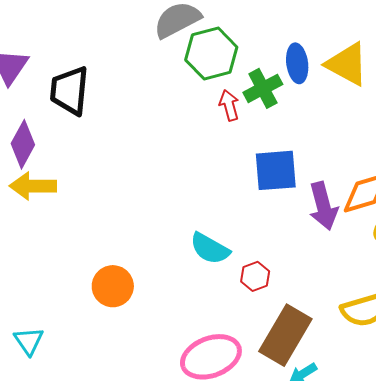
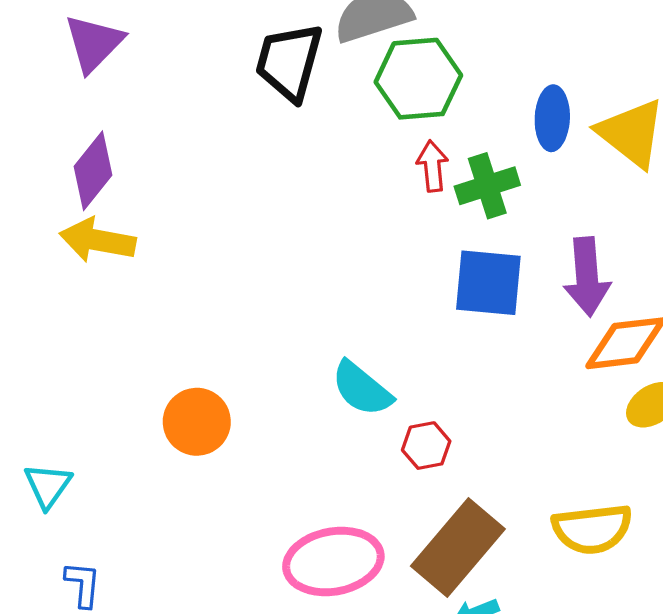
green cross: (263, 88) -> (487, 186), moved
black trapezoid: (70, 91) -> (289, 62), moved
purple arrow: (323, 206) -> (587, 277), moved

